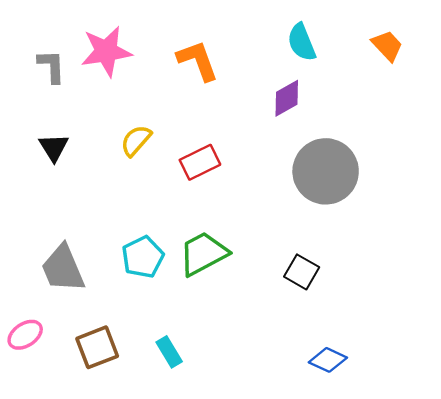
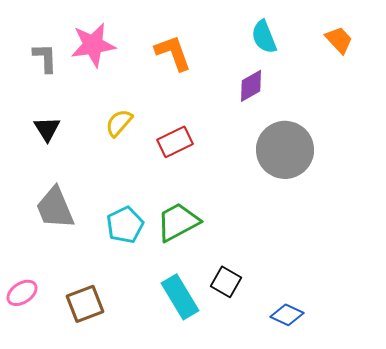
gray trapezoid: (63, 268) -> (55, 208), moved
black square: (302, 272) -> (226, 282), moved
cyan rectangle: (169, 352) -> (180, 297), moved, size x1.6

